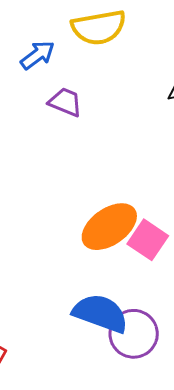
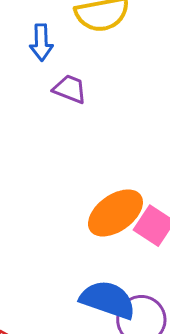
blue arrow: (37, 55) -> (41, 42), turned 126

